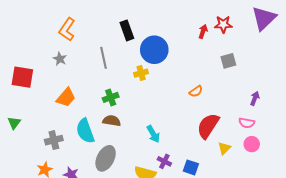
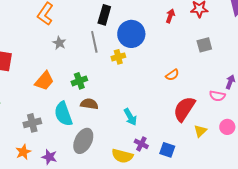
black rectangle: (127, 30) -> (104, 15), turned 36
red arrow: (203, 31) -> (170, 16), moved
gray line: (104, 58) -> (94, 42), moved
gray star: (60, 59) -> (59, 43), moved
green cross: (111, 97) -> (79, 81), moved
pink semicircle: (247, 123) -> (217, 96), moved

